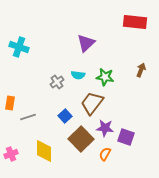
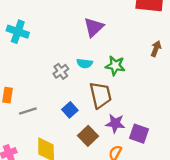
brown arrow: (141, 70) -> (156, 49), moved
brown trapezoid: (92, 103) -> (100, 95), turned 130
brown square: (81, 139) -> (88, 136), size x0.7

